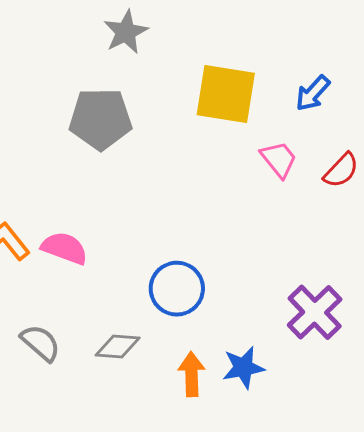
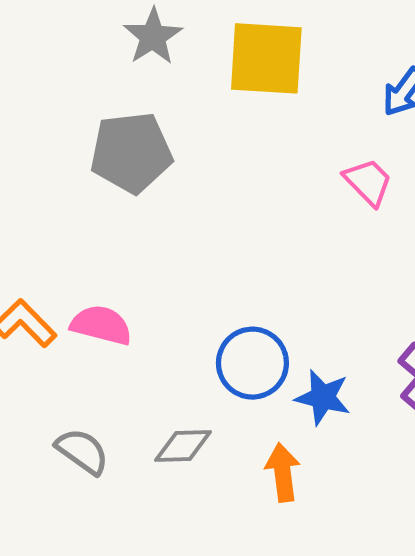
yellow square: (226, 94) -> (266, 58), moved
blue star: (243, 368) -> (323, 397), moved, turned 30

